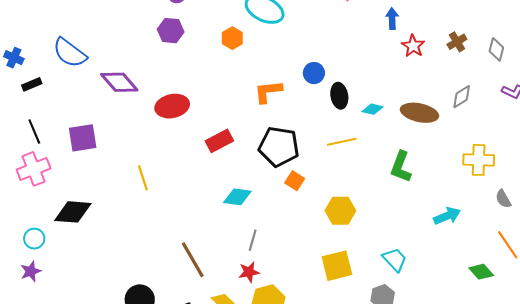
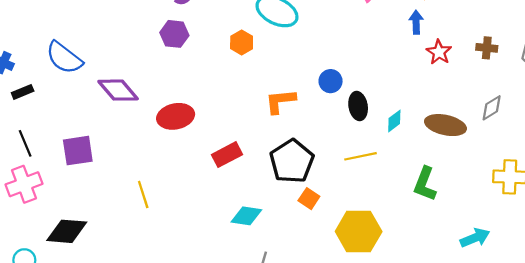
brown cross: (457, 42) -> (487, 48), turned 36
cyan diamond: (373, 109) -> (394, 121), turned -50
black pentagon: (279, 147) -> (292, 161), turned 30
yellow hexagon: (340, 211) -> (359, 232), size x1.4

